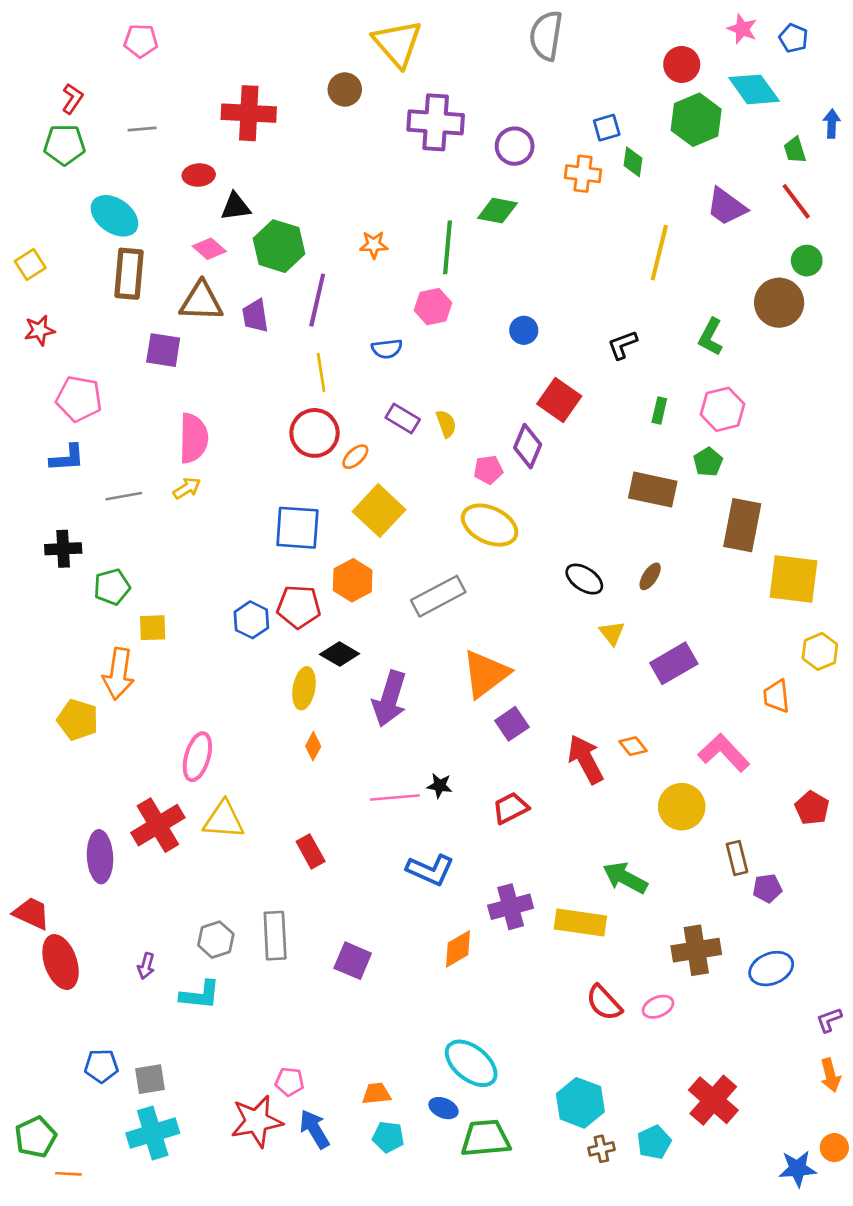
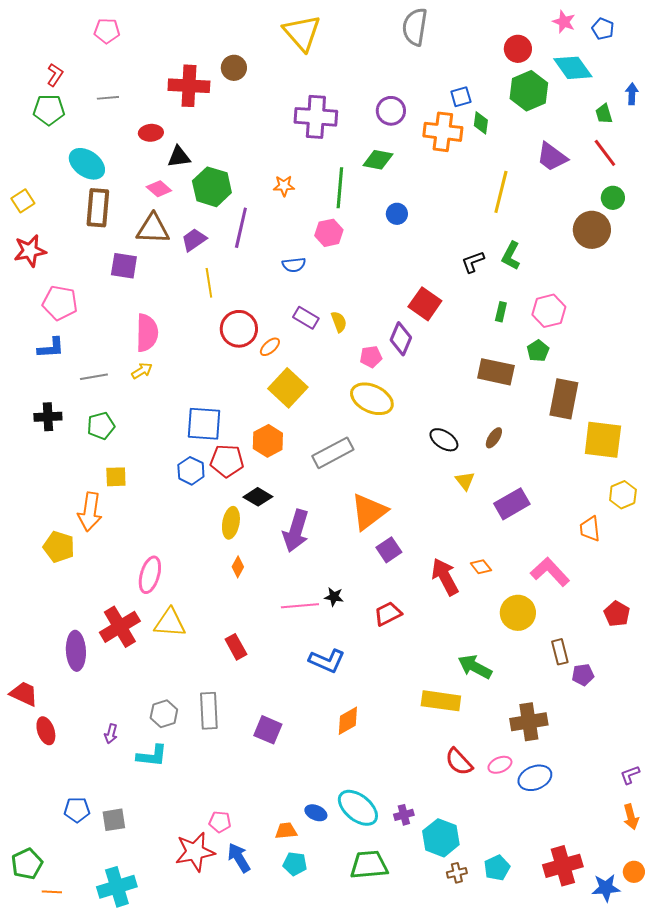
brown circle: (345, 89) -> (234, 68), moved
purple cross: (436, 122) -> (316, 117), moved
orange cross: (583, 174) -> (443, 132), size x1.4
purple trapezoid: (255, 316) -> (194, 240), turned 64
red star: (39, 330) -> (30, 251), size x1.4
blue circle: (524, 330) -> (397, 214), moved
green L-shape: (711, 337) -> (511, 256), moved
yellow line: (321, 372) -> (209, 283), moved
blue square: (297, 528) -> (204, 424), moved
green pentagon: (112, 587) -> (101, 426), moved
purple cross: (511, 907) -> (404, 815), moved, size x0.6
red ellipse: (61, 962) -> (46, 731), size x0.7
blue ellipse: (771, 969) -> (535, 778), moved
red cross: (713, 1100) -> (563, 866), moved, turned 33
blue ellipse: (443, 1108) -> (316, 813), moved
cyan cross: (153, 1133) -> (117, 887), moved

